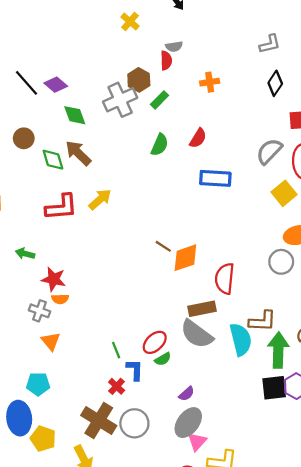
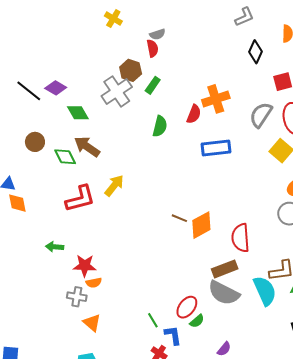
orange cross: (210, 82) -> (216, 99), moved, size x1.5

